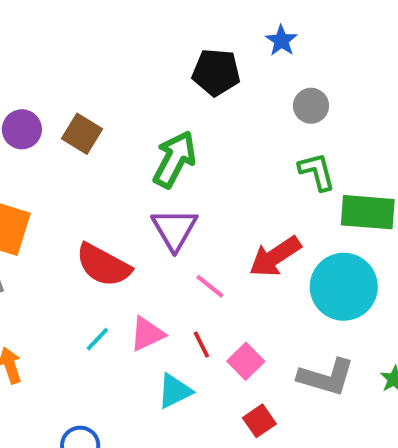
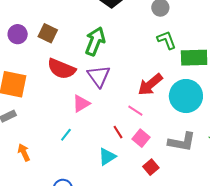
red semicircle: (103, 265) -> (61, 69), moved
pink line: (210, 286) -> (135, 111), moved
pink triangle: (147, 334) -> (81, 104), moved

